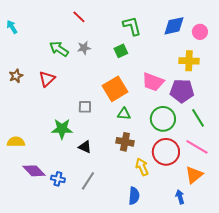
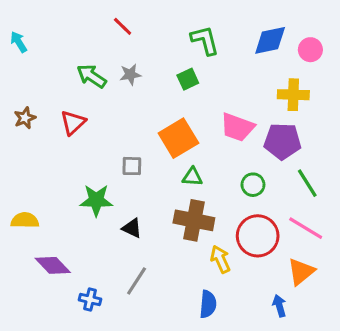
green circle: (163, 119) -> (253, 185), size x0.6
brown cross: (125, 142) -> (194, 220), size x1.4
blue cross: (58, 179) -> (90, 300), moved

